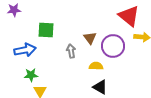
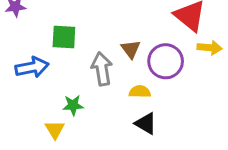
gray arrow: (71, 51) -> (102, 69), size x1.5
green star: (31, 75) -> (73, 105), moved

